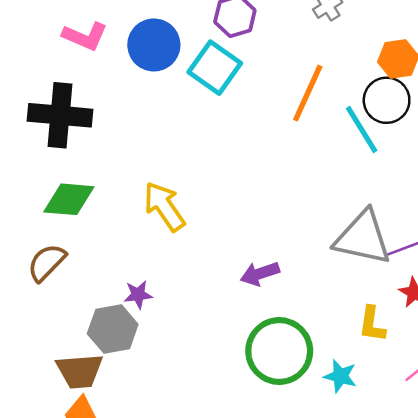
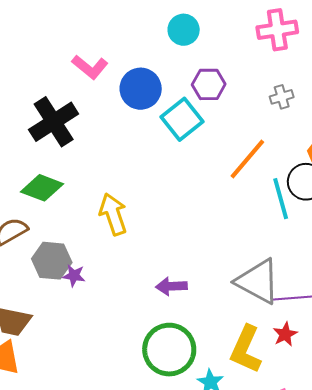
black cross: (60, 115) -> (54, 122), turned 36
yellow L-shape: (372, 324) -> (246, 349), size x1.6
gray hexagon: (113, 329) -> (52, 261), moved

